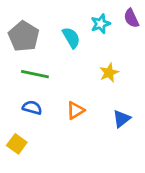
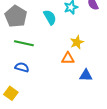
orange triangle: (75, 110) -> (68, 58), moved, turned 32
blue triangle: (122, 119) -> (86, 75), turned 40

